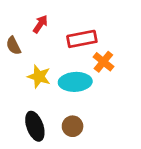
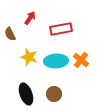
orange cross: (103, 62) -> (81, 60), moved

